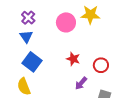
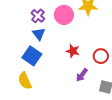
purple cross: (28, 18) -> (38, 16), moved
blue triangle: (26, 37) -> (39, 34), moved

